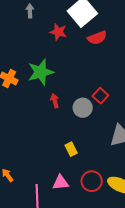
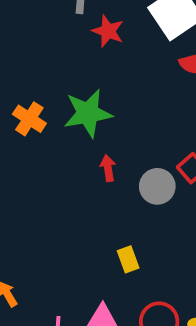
red star: (58, 32) -> (108, 31), moved

